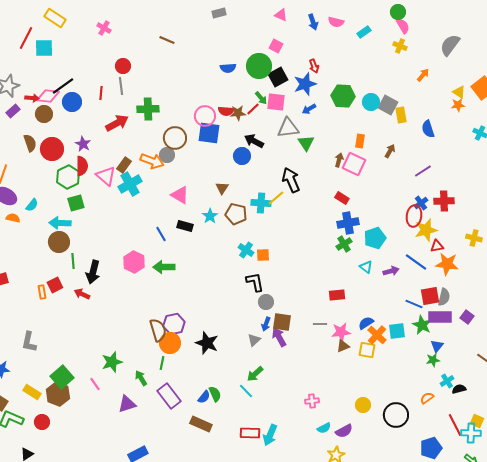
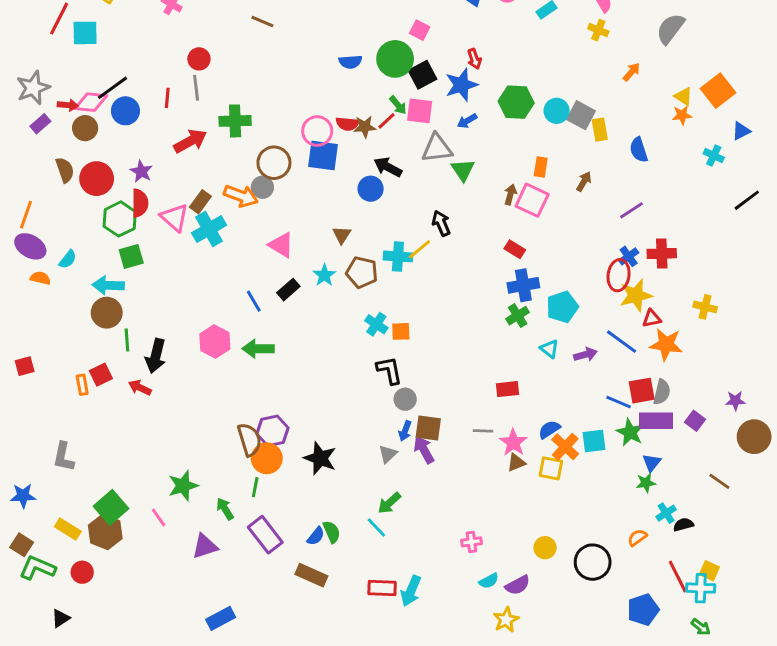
black arrow: (291, 180) -> (441, 223), size x0.7
black rectangle: (185, 226) -> (288, 290), turned -56
pink star: (341, 332) -> (513, 442), turned -30

